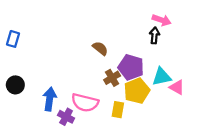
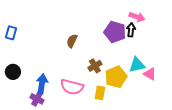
brown semicircle: (100, 48) -> (72, 41), moved, turned -104
purple pentagon: (131, 67) -> (115, 32), moved
purple cross: (66, 117) -> (37, 99), moved

